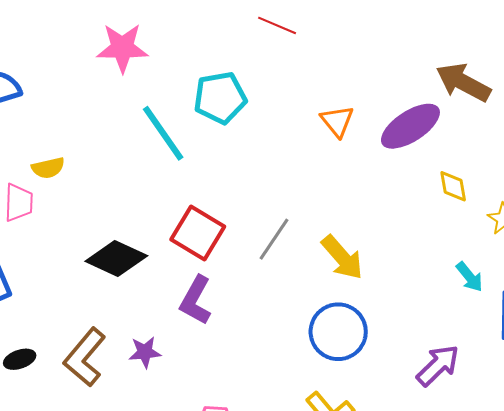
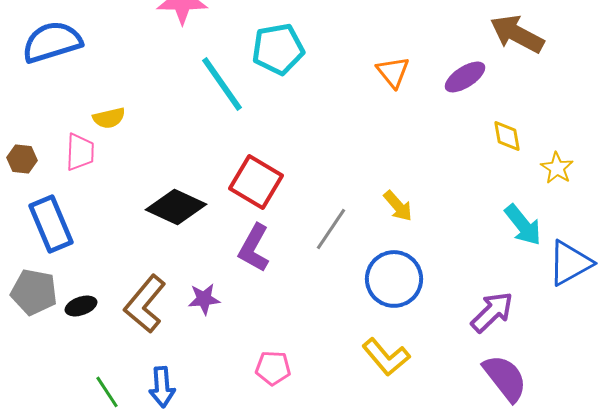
purple ellipse: (410, 126) -> (465, 77), size x0.7
gray line: (274, 239) -> (331, 229), moved
yellow arrow: (342, 257) -> (398, 206), size x0.7
cyan arrow: (469, 277) -> (523, 225), size x1.4

